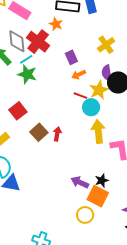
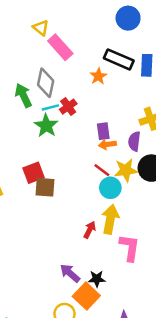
red cross: (38, 42) -> (68, 107), moved, size x0.6
purple rectangle: (71, 57) -> (103, 131), moved
purple semicircle: (107, 73) -> (134, 141), moved
red square: (18, 111) -> (33, 173), moved
brown square: (39, 132) -> (45, 187), moved, turned 30
red arrow: (57, 134) -> (90, 230), moved

